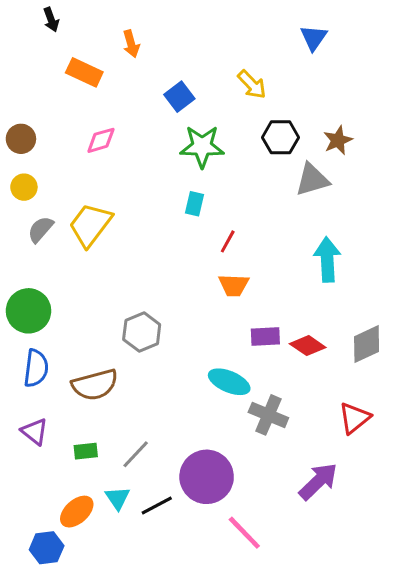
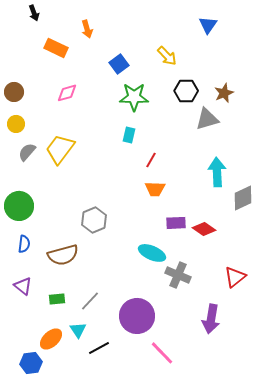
gray diamond: (367, 344) -> (243, 198), moved
blue semicircle: (36, 368) -> (24, 244), size x0.7
purple arrow: (318, 481) -> (211, 319), turned 144
black line: (157, 506) -> (99, 348), moved

